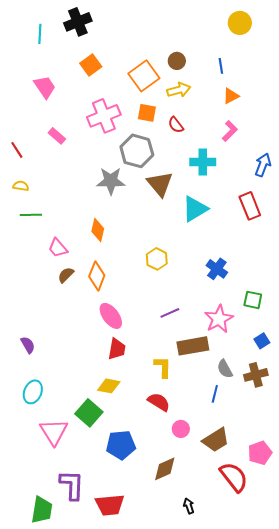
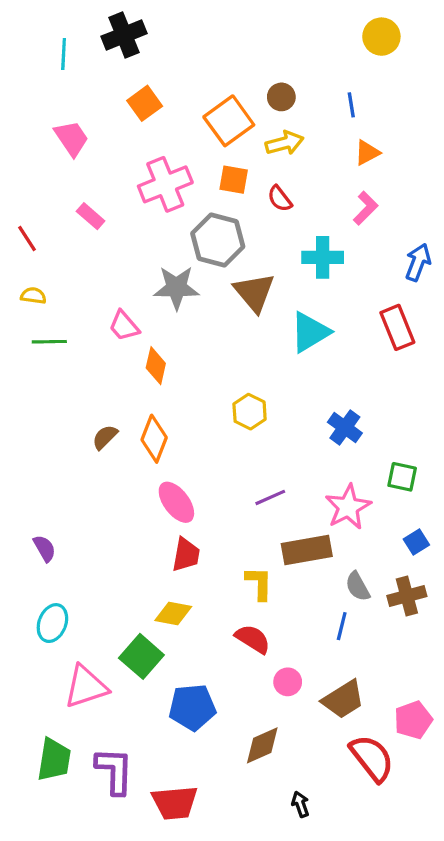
pink trapezoid: (58, 248) -> (124, 326), moved
pink triangle: (54, 432) -> (86, 687), turned 44
green trapezoid: (42, 510) -> (54, 760), moved

